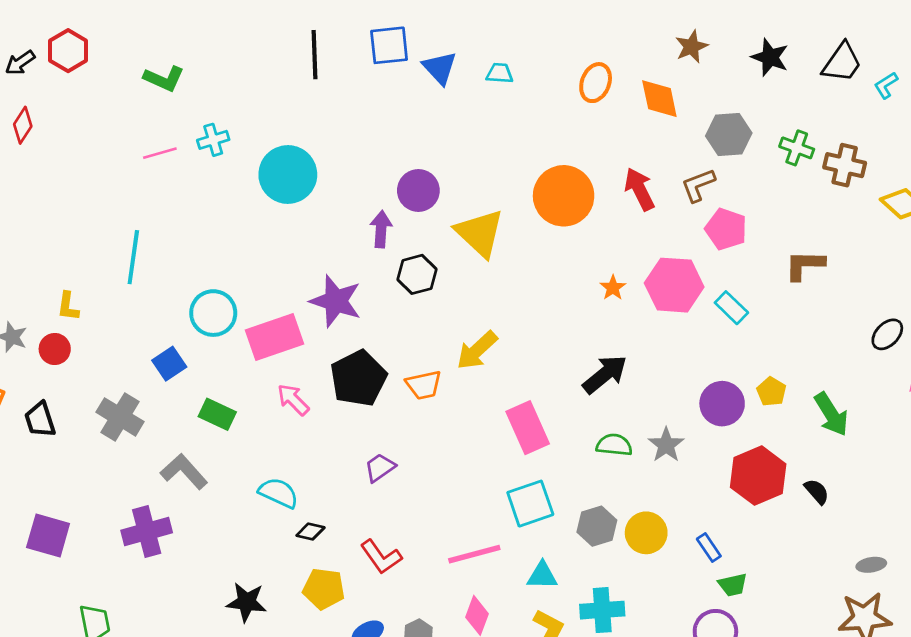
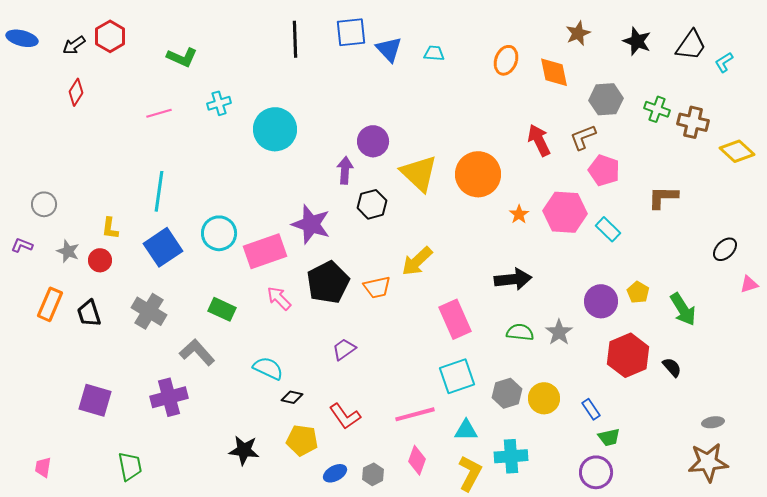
pink line: (160, 153) -> (159, 113), moved
orange circle: (564, 196) -> (478, 174), moved
blue square: (169, 364) -> (163, 247), moved, size x1.5
black arrow: (605, 374) -> (513, 279), turned 33

